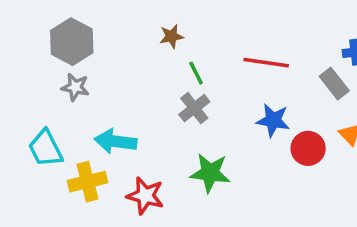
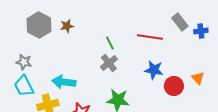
brown star: (172, 36) -> (67, 26), moved
gray rectangle: (334, 84) -> (180, 22), moved
gray star: (75, 87) -> (24, 62), moved

